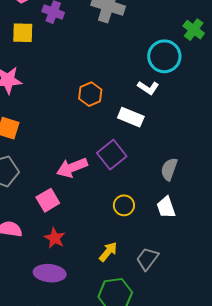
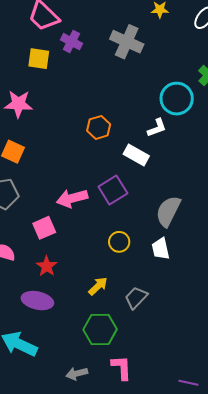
white L-shape: (148, 88) -> (157, 128), turned -60
gray semicircle: (169, 169) -> (168, 211), size x1.4

